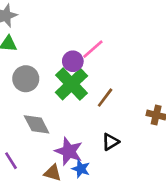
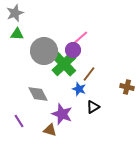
purple circle: (73, 61) -> (73, 50), moved
gray circle: (26, 79) -> (44, 51), moved, size x1.4
blue star: (81, 169) -> (79, 89), moved

